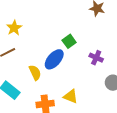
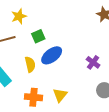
green square: (69, 41) -> (38, 36), moved
yellow triangle: (71, 96) -> (60, 95), turned 35

